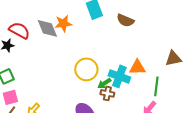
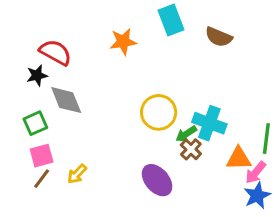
gray diamond: (47, 28) -> (66, 100), moved
orange triangle: (137, 67) -> (239, 159), moved
brown cross: (107, 93) -> (191, 149), turned 32

